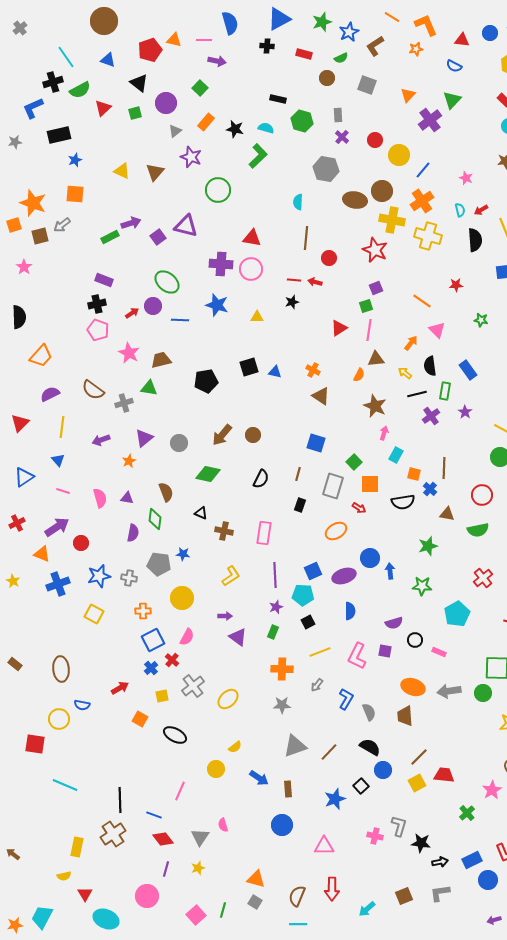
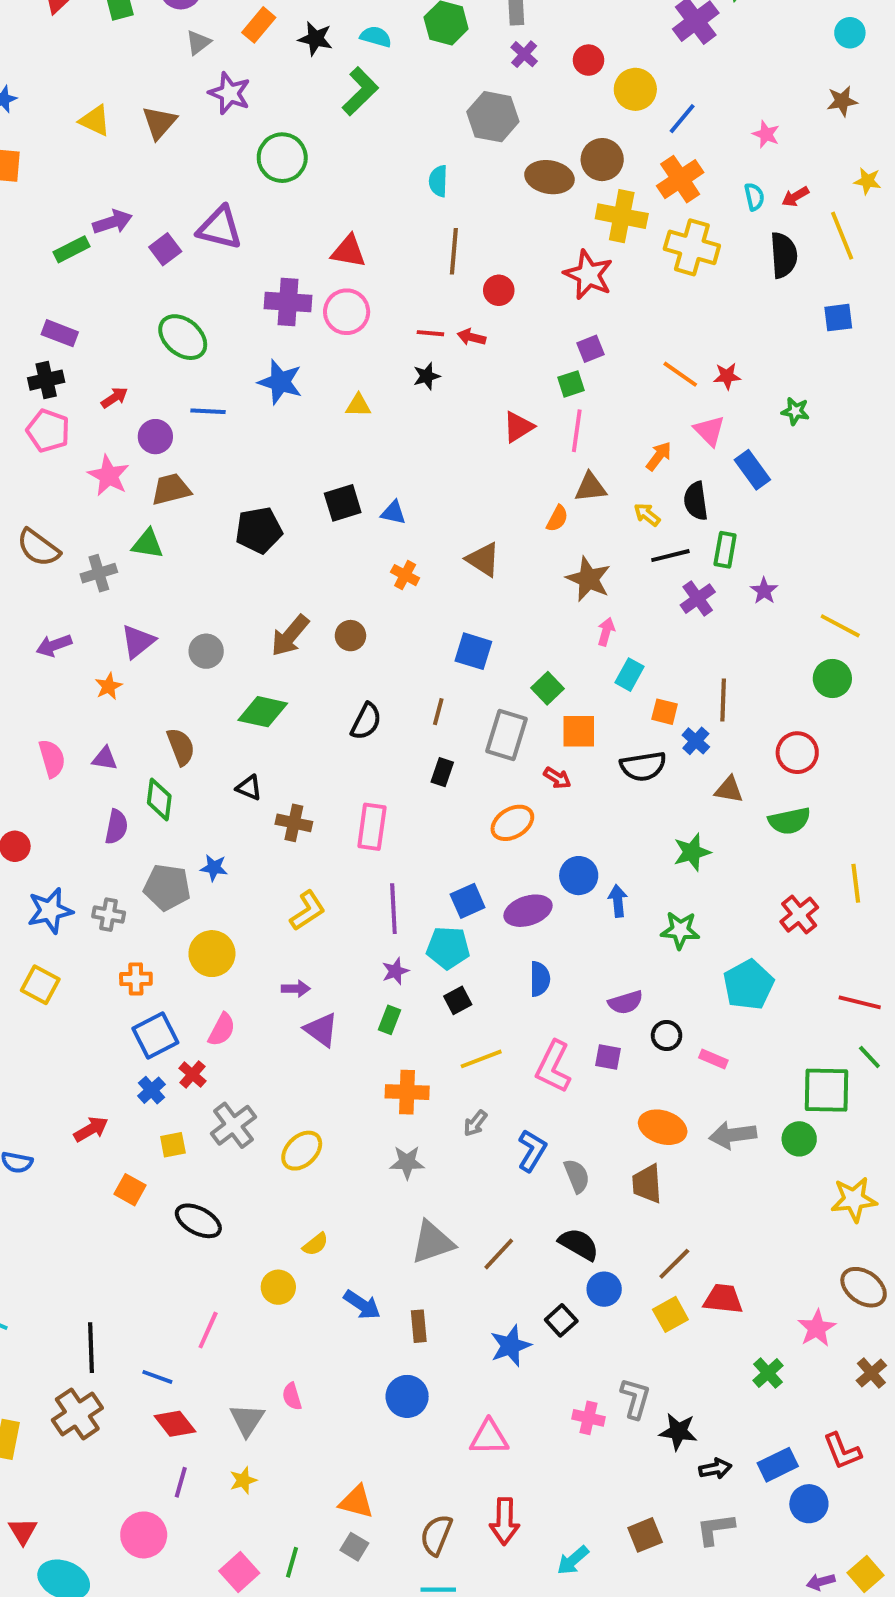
red star: (456, 285) -> (727, 376), moved
purple circle: (153, 306) -> (155, 437), moved
orange cross: (313, 370) -> (405, 575), moved
blue rectangle: (468, 370) -> (752, 470), moved

